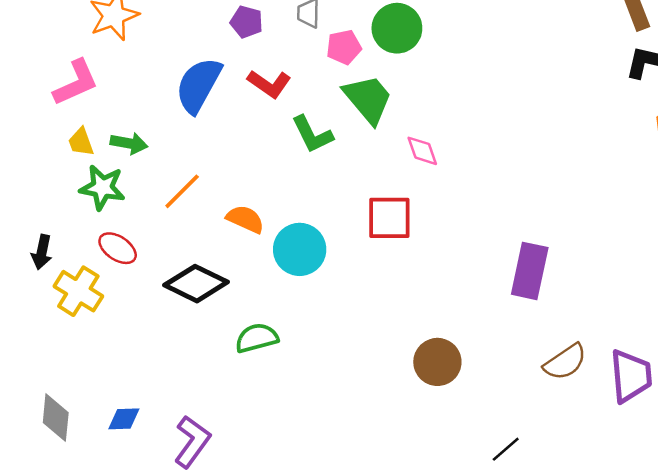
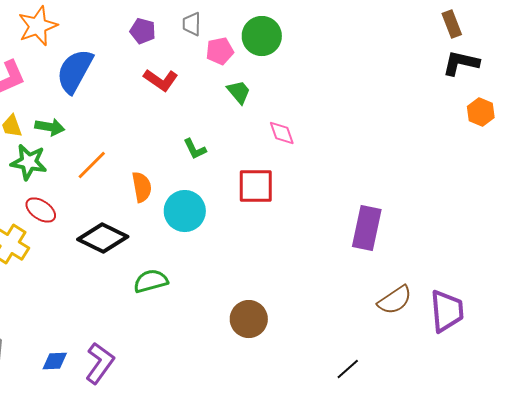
blue semicircle: (198, 85) -> (75, 71), moved
green trapezoid: (368, 99) -> (239, 92), size x0.6
green L-shape: (312, 134) -> (195, 149), moved, size x0.7
orange semicircle: (245, 219) -> (142, 187), turned 56
brown circle: (437, 362) -> (249, 319), moved
blue diamond: (124, 419) -> (55, 361), moved

